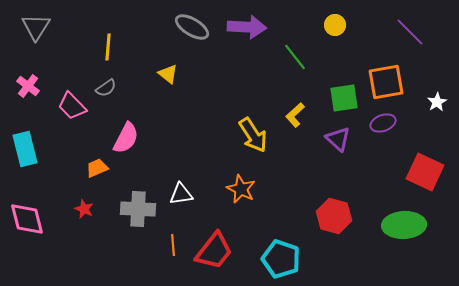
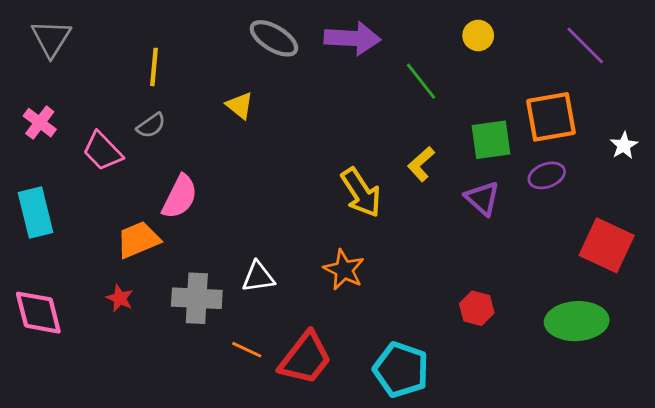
orange trapezoid: (97, 168) -> (138, 240), size x1.4
red hexagon: (334, 216) -> (477, 308), size x0.7
orange line: (173, 245) -> (247, 350), turned -60

